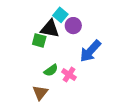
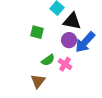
purple circle: (73, 26) -> (69, 40), moved
black triangle: (50, 29) -> (72, 21), moved

